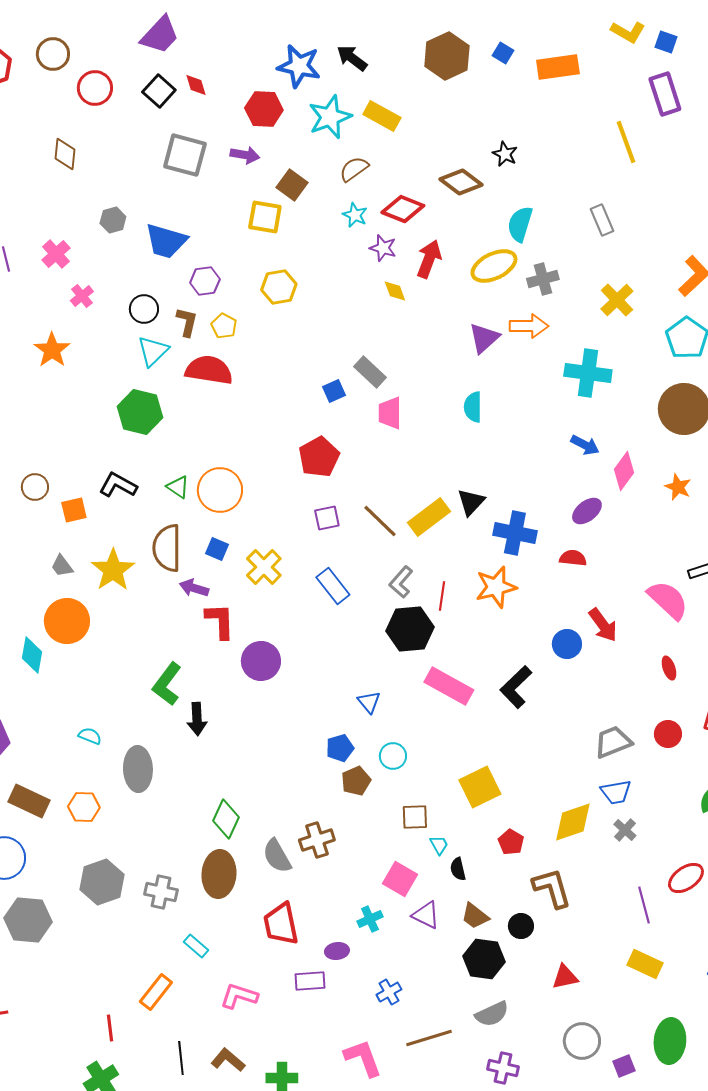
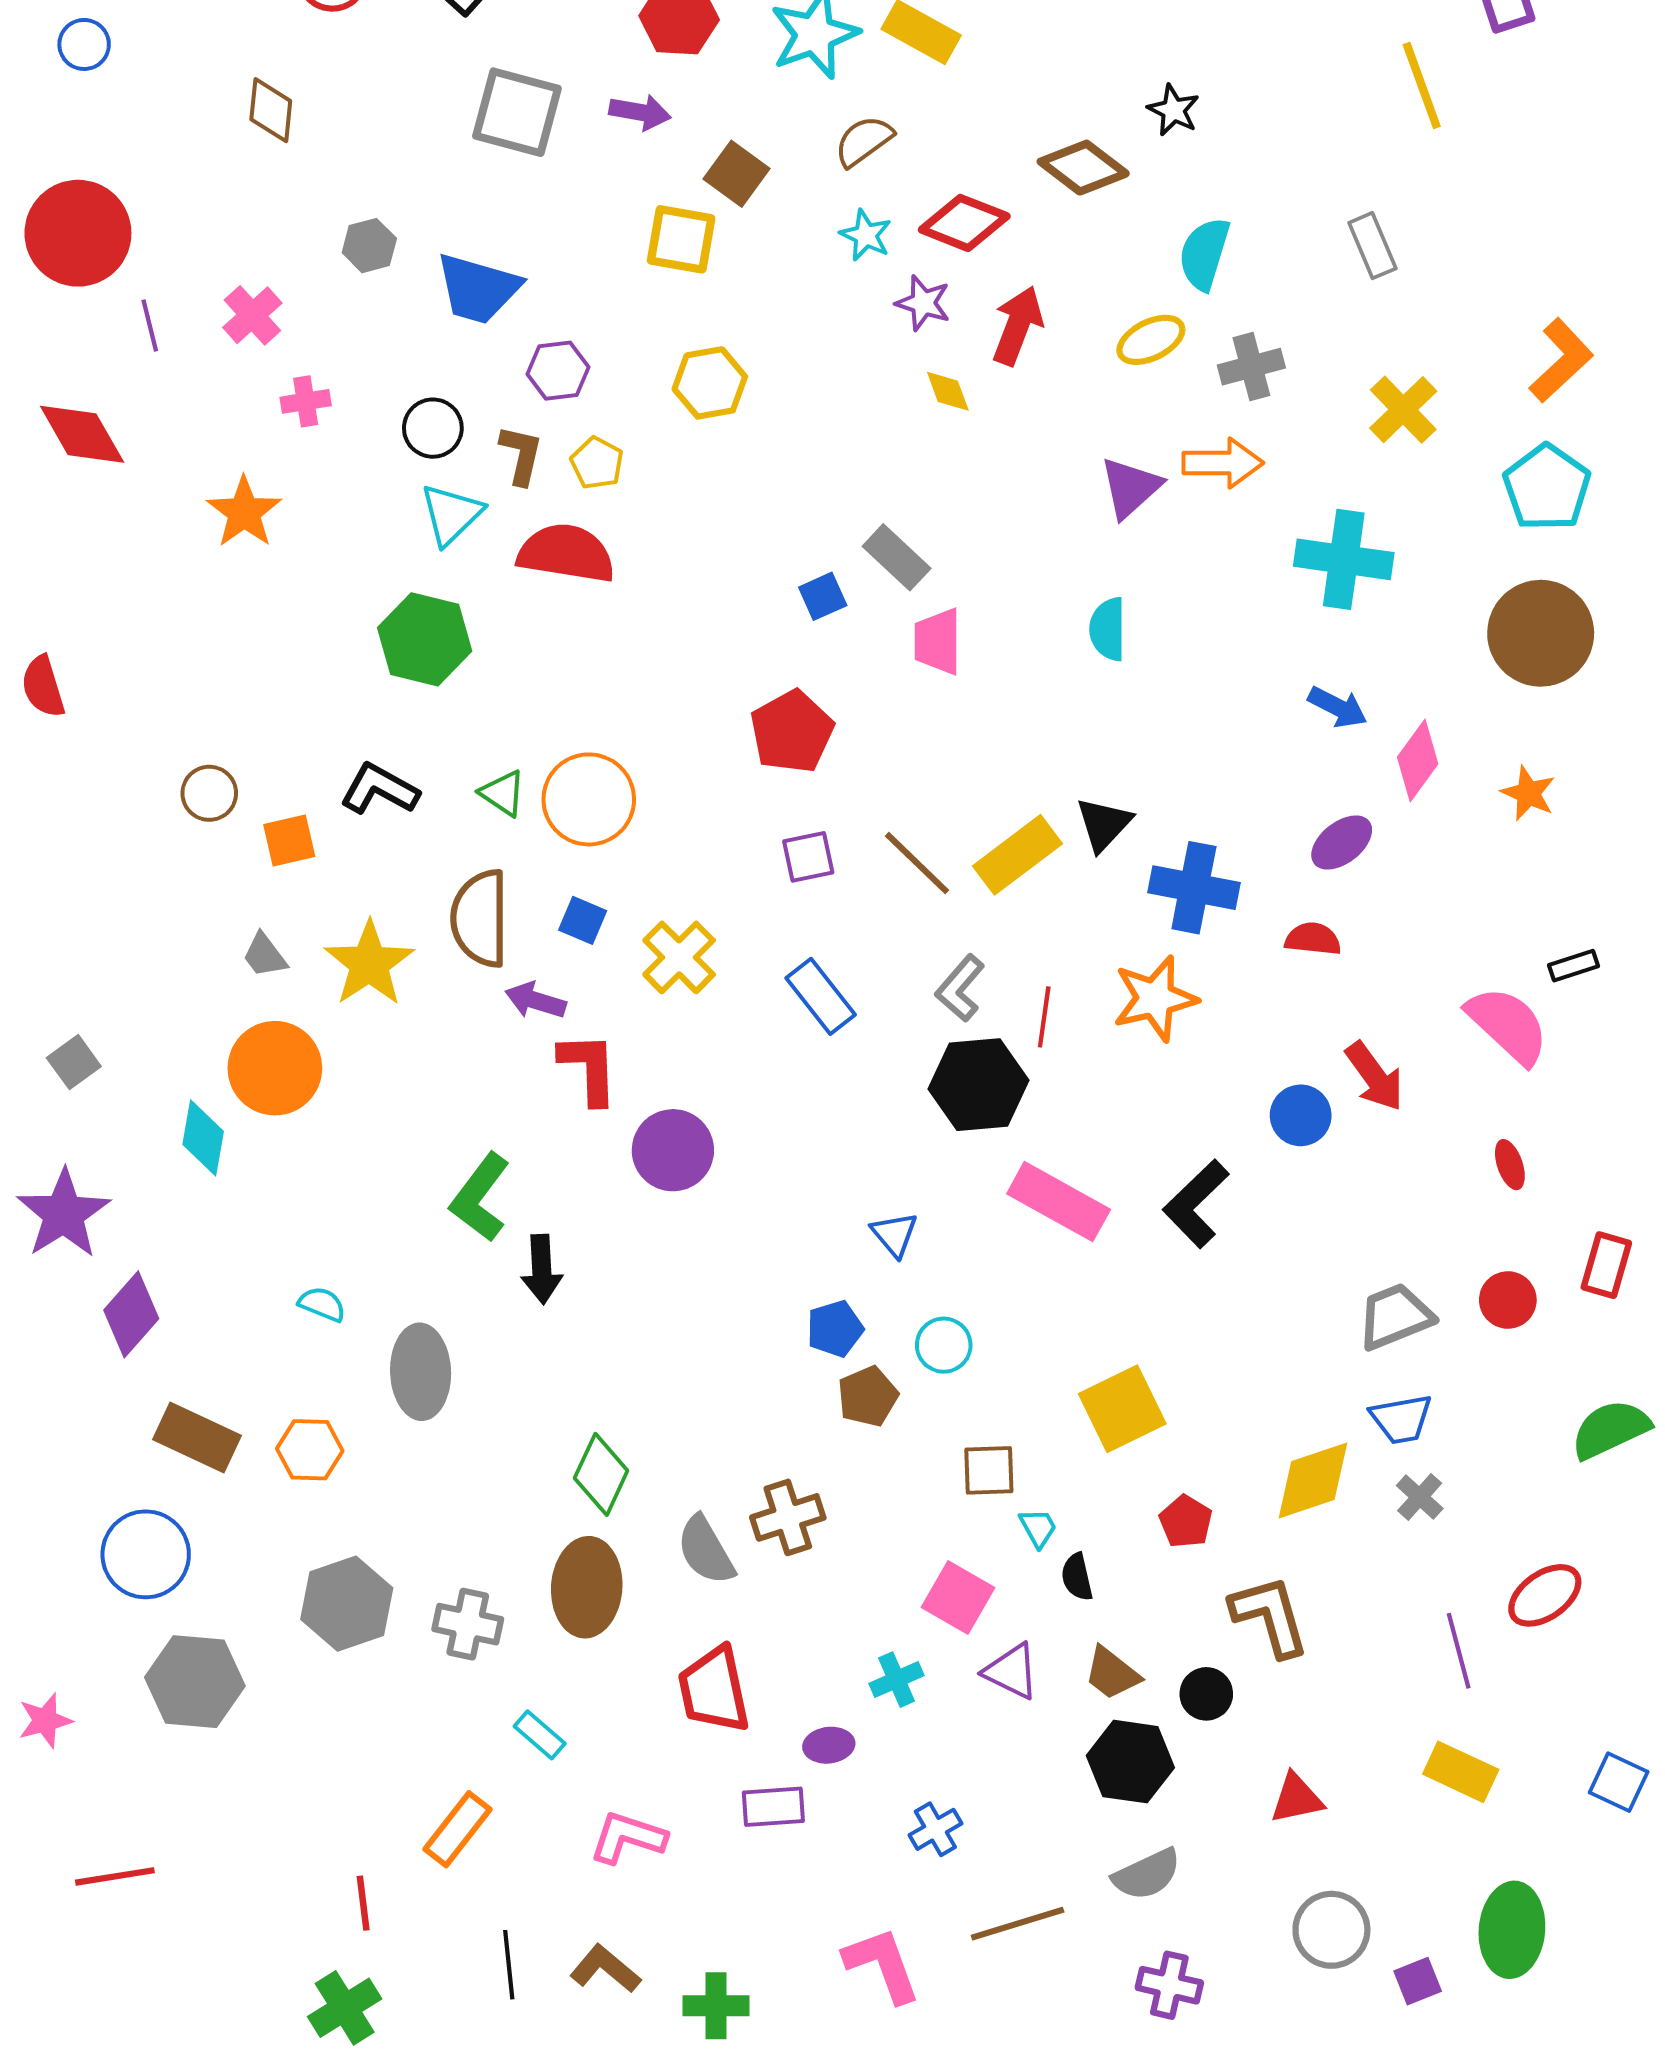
yellow ellipse: (494, 266) -> (1151, 340), size x0.7
pink cross: (82, 296) -> (306, 401), turned 30

